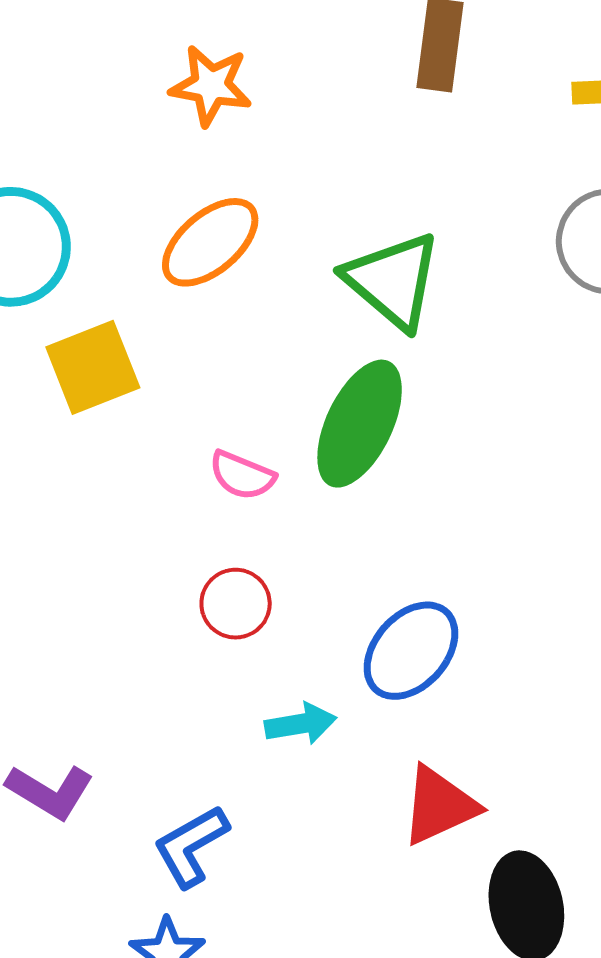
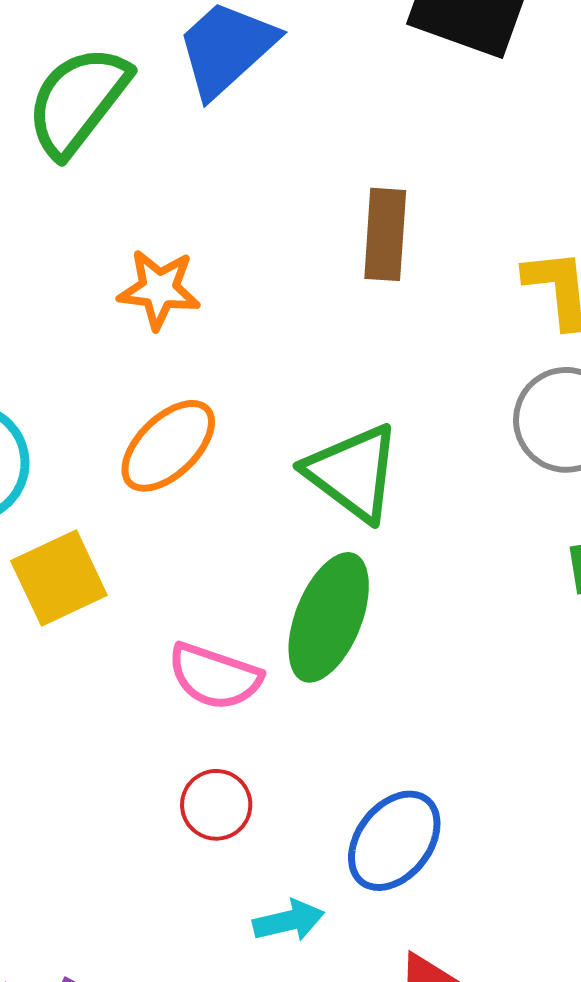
pink semicircle: (242, 475) -> (215, 676), size x1.4

